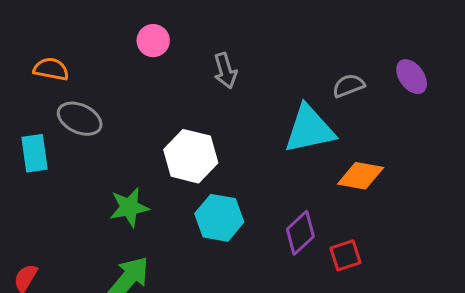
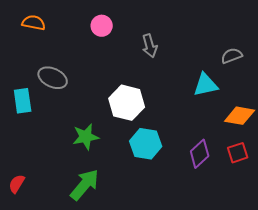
orange semicircle: (51, 69) -> (34, 23), moved
cyan triangle: (309, 129) -> (206, 85), size x0.7
red square: (345, 255) -> (238, 153), moved

